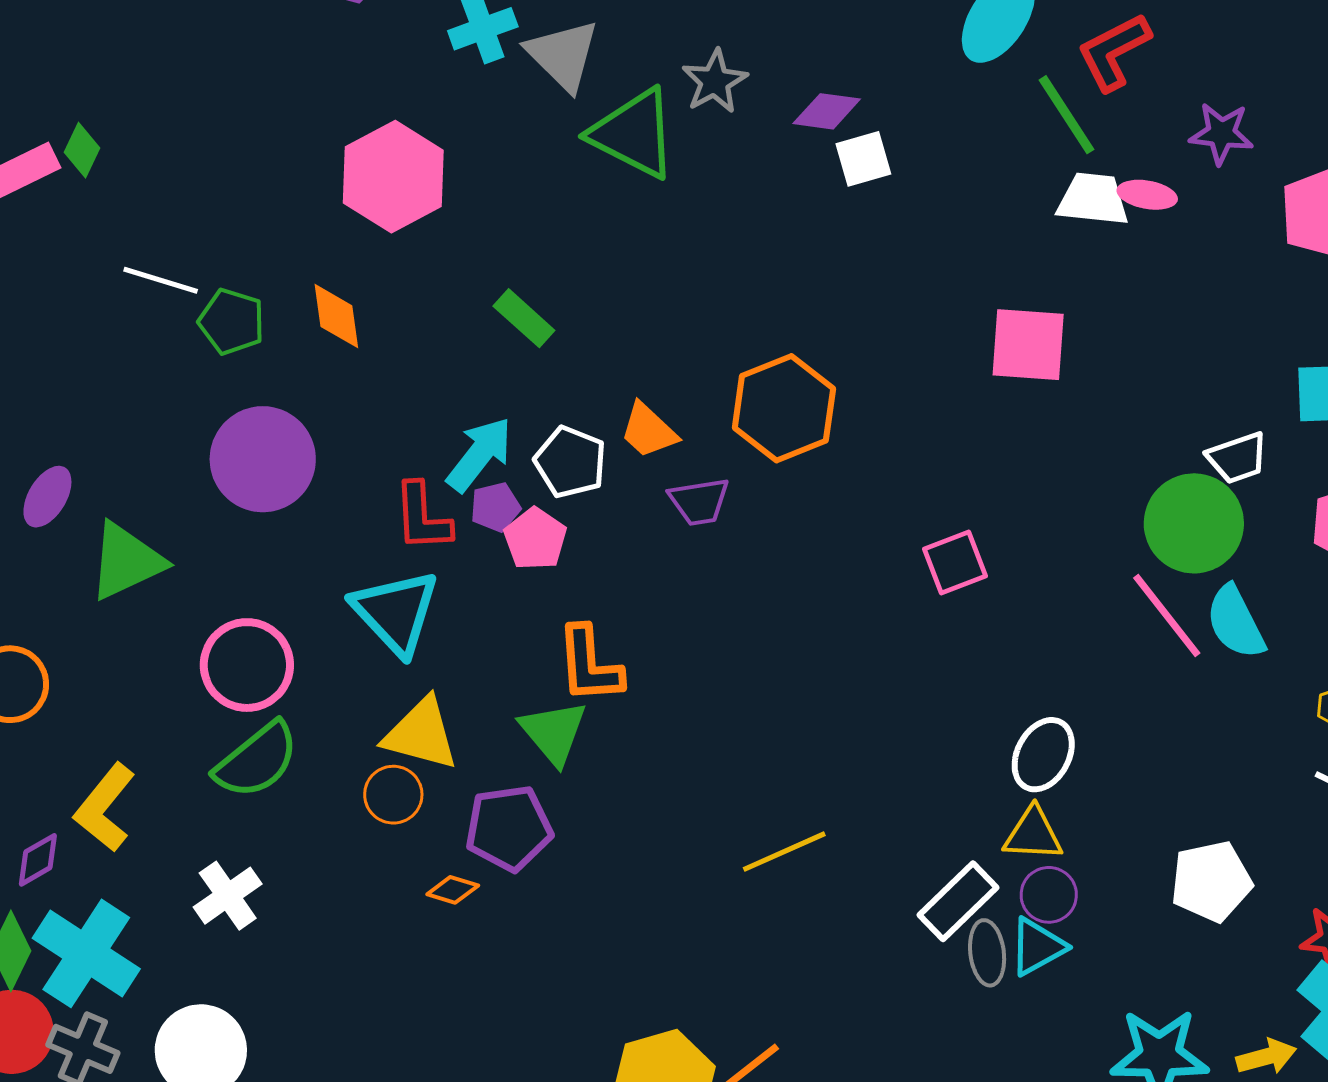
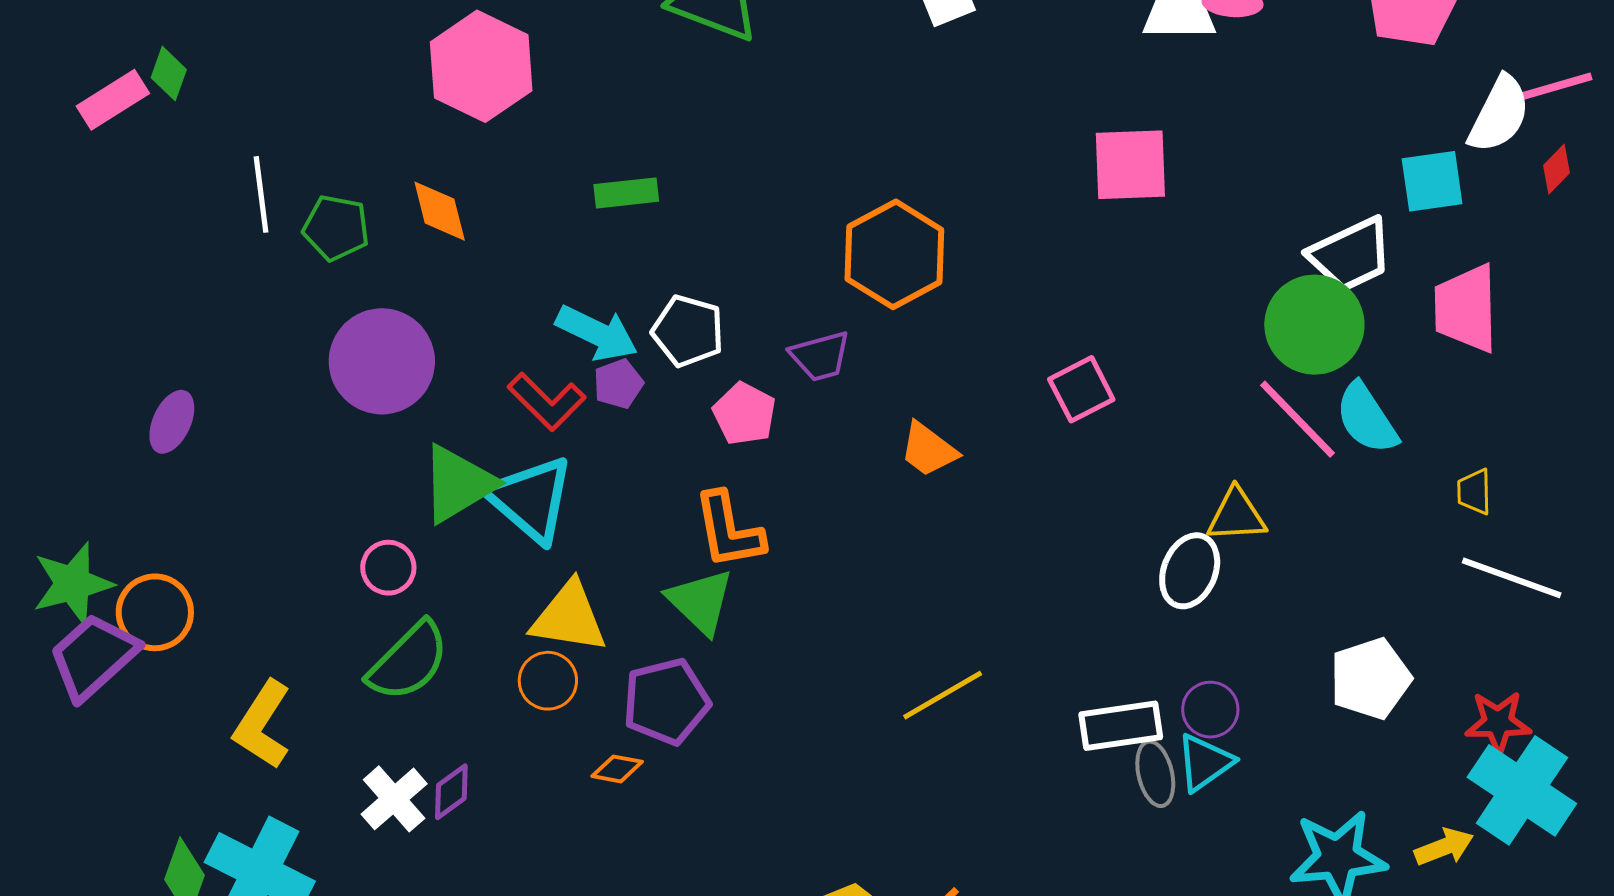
white line: (161, 280) -> (261, 194), turned 72
green rectangle: (524, 318) -> (626, 193), turned -42
orange trapezoid: (648, 431) -> (928, 450), moved
cyan arrow: (480, 454) -> (597, 333), turned 84
white trapezoid: (1237, 458) -> (1351, 255), size x1.4
red L-shape: (422, 517) -> (547, 402), turned -36
pink pentagon: (535, 539) -> (744, 414), moved
green triangle: (126, 561) -> (458, 484), moved
pink circle: (247, 665) -> (388, 568), size x0.6
yellow triangle: (1033, 834) -> (1236, 515), moved
purple diamond: (38, 860) -> (451, 792), moved
white rectangle: (958, 901) -> (1121, 726), turned 42

